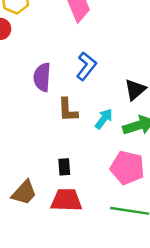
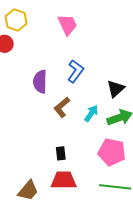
brown L-shape: (68, 110) -> (62, 107), turned 55
brown trapezoid: (24, 193) -> (28, 191), moved

